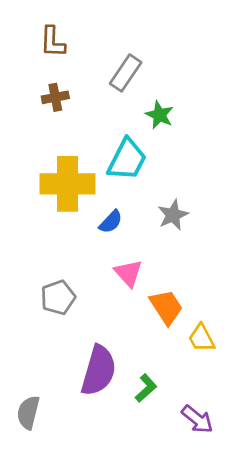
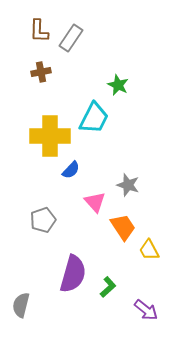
gray rectangle: (126, 73) -> (71, 38), moved
gray star: (173, 215) -> (128, 185), moved, turned -30
blue semicircle: (111, 222) -> (71, 170), moved

